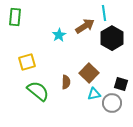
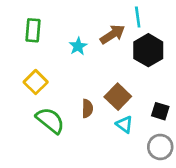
green rectangle: (15, 17) -> (33, 30), moved
yellow square: (27, 62) -> (36, 82), turned -30
cyan triangle: (94, 94) -> (124, 124), turned 48
gray circle: (112, 103) -> (160, 147), moved

